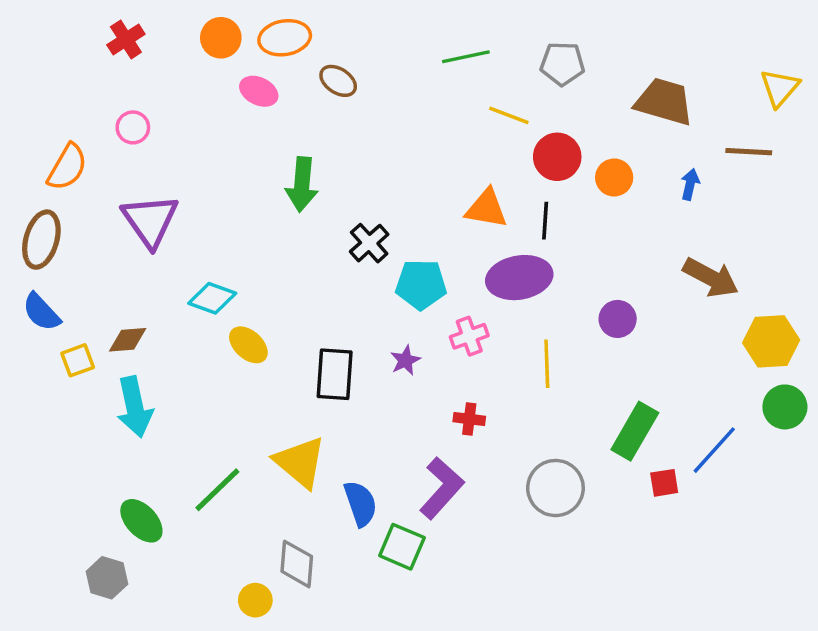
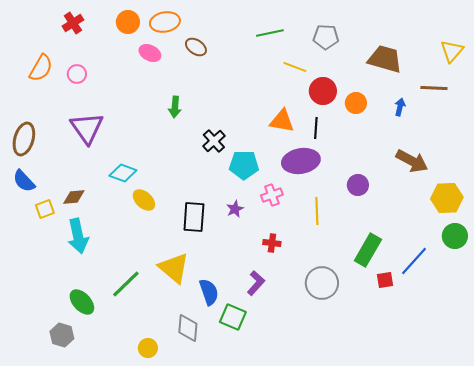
orange semicircle: (67, 167) -> (41, 68), moved
green arrow: (302, 184) -> (175, 107), size x0.7
purple L-shape: (442, 488) -> (256, 283), size x0.7
gray diamond: (297, 564) -> (188, 328), moved

